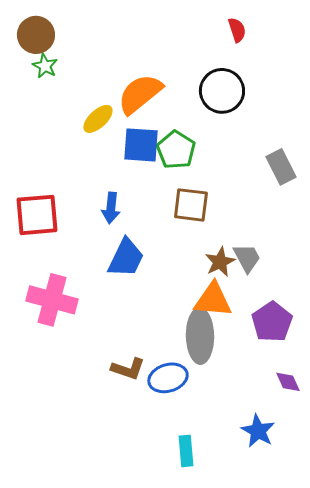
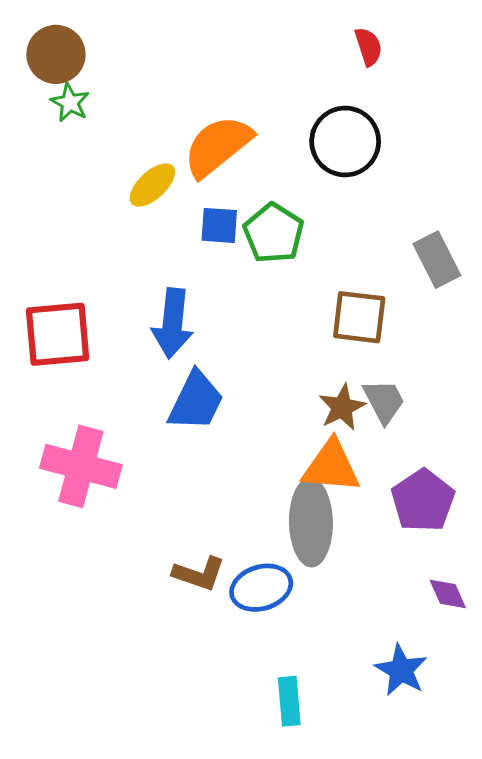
blue square: (141, 145) -> (219, 225), size x0.7
brown square: (191, 205) -> (359, 317), moved
blue arrow: (111, 208) -> (173, 323), size x1.4

